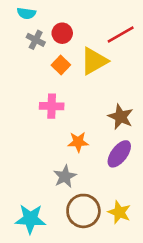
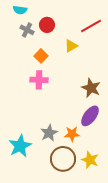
yellow triangle: (94, 61) -> (71, 46), size x0.6
orange square: (61, 65) -> (41, 56), moved
orange star: (78, 142) -> (72, 134), moved
cyan star: (30, 219) -> (20, 146), moved, turned -30

